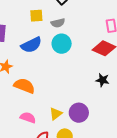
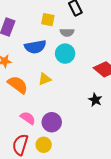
purple circle: (79, 113) -> (52, 122), moved
yellow triangle: (56, 114) -> (45, 79), moved
pink semicircle: (28, 118) -> (28, 118), moved

